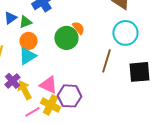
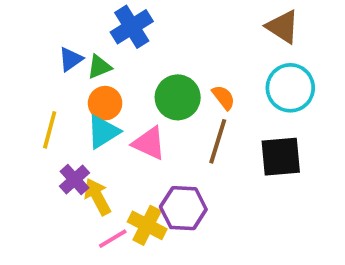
orange semicircle: (78, 28) -> (223, 97), moved
brown line: (106, 61) -> (218, 141), moved
black square: (139, 72) -> (281, 157), moved
pink triangle: (48, 85) -> (149, 143), moved

